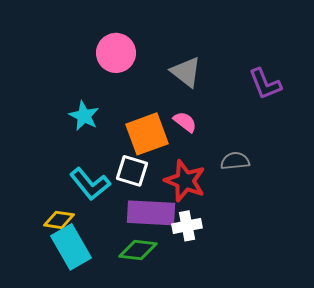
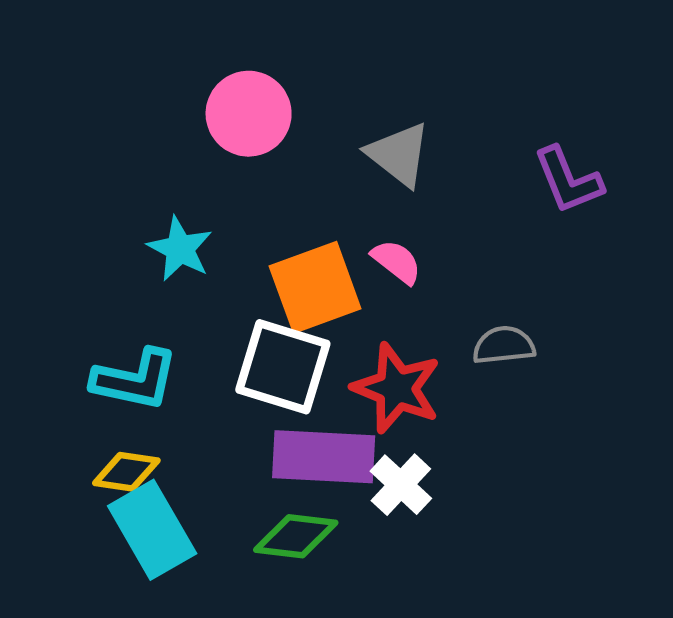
white square: (132, 171) -> (283, 367), size x1.4
cyan L-shape: (90, 184) -> (135, 380), moved, turned -39
white cross: (187, 226) -> (401, 485), turned -36

